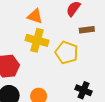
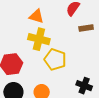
yellow pentagon: (67, 53) -> (55, 59), moved

